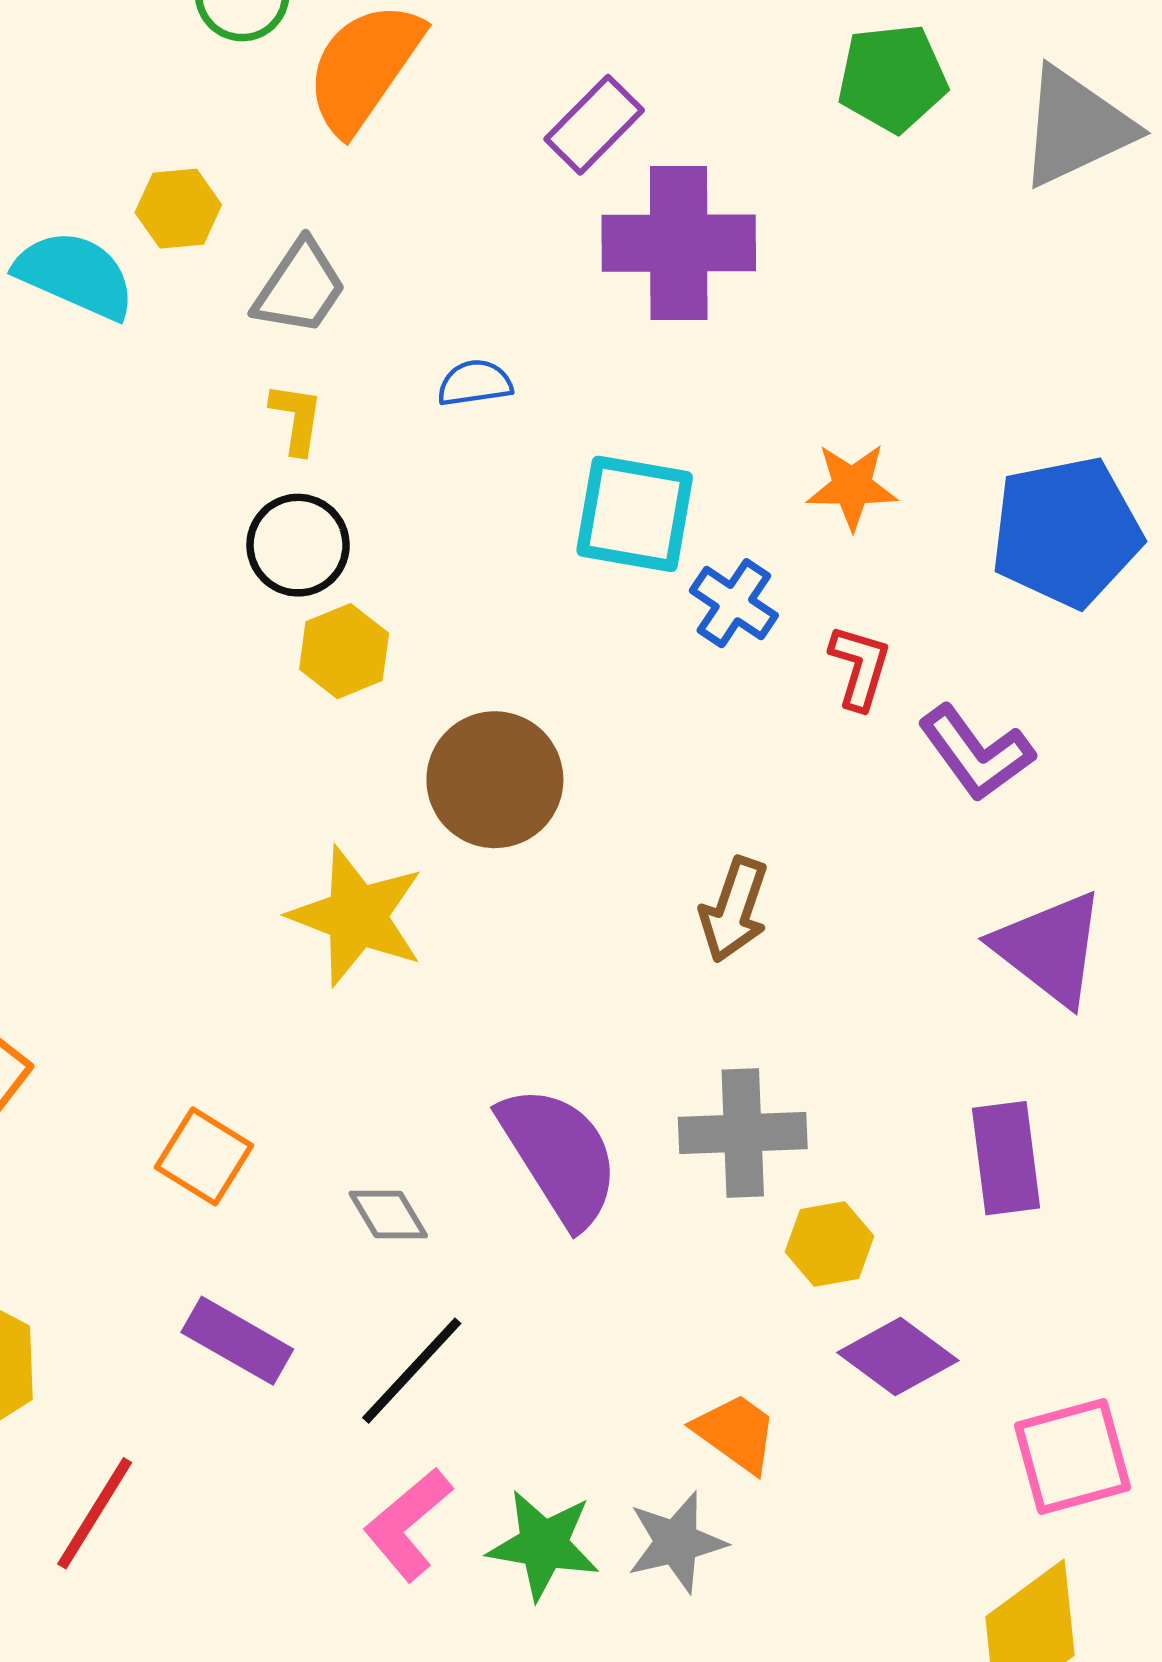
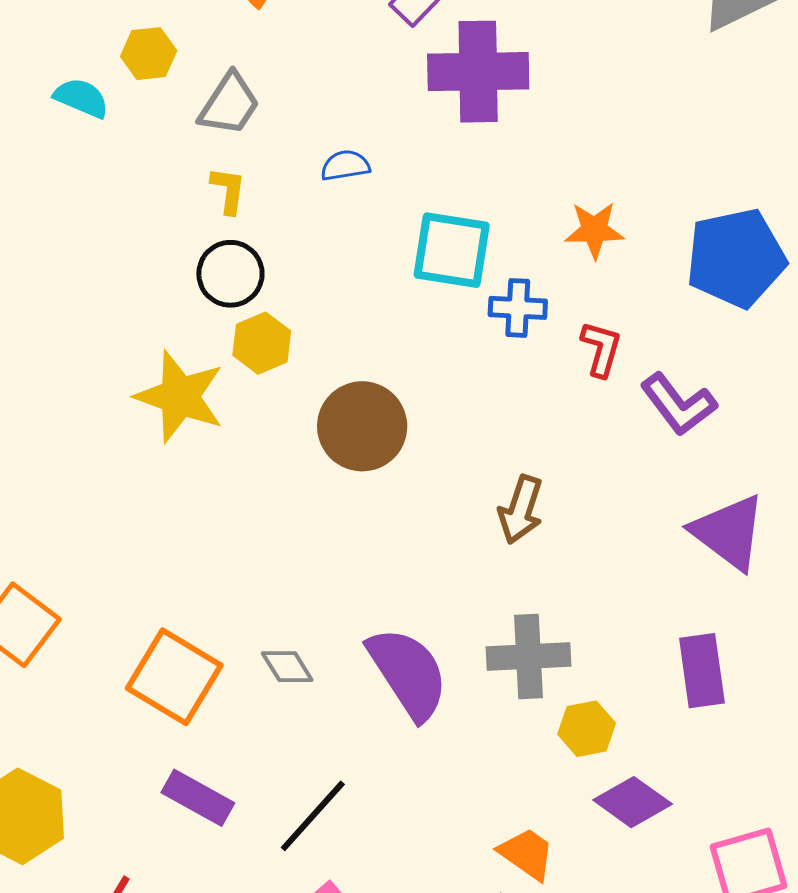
cyan semicircle: (75, 275) -> (81, 98), size x0.7
blue cross: (734, 603) -> (518, 308), turned -30
yellow star: (357, 916) -> (180, 397), moved
orange square: (204, 1156) -> (174, 677), size x1.5
gray diamond: (388, 1215) -> (287, 667), moved

